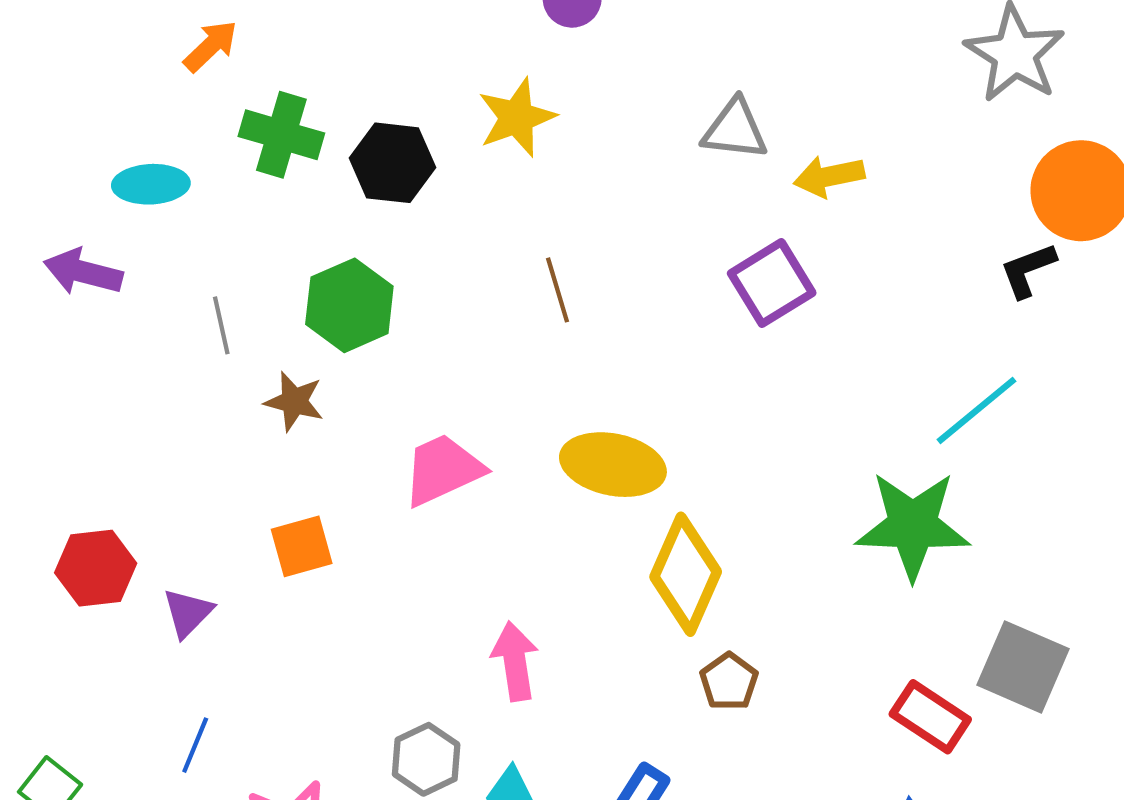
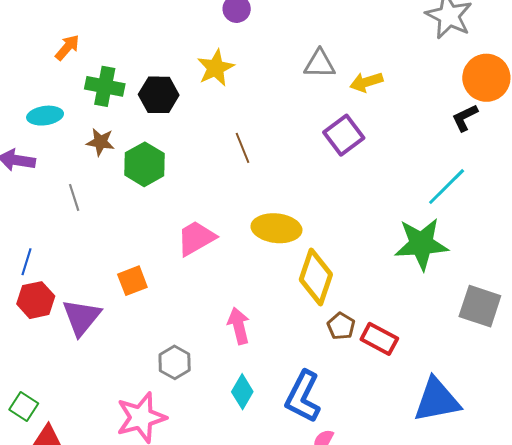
gray line: (221, 325) -> (74, 197), moved
brown star: (294, 401) -> (100, 142), moved
purple triangle: (188, 613) -> (81, 317), size x1.6
red rectangle: (930, 717) -> (379, 339), moved
blue line: (195, 745) -> (26, 262), moved
gray hexagon: (426, 759) -> (175, 362), moved

